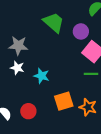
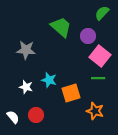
white star: (17, 68) -> (26, 87), moved
orange square: (64, 101) -> (71, 93), moved

